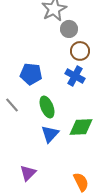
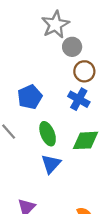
blue pentagon: (31, 74) -> (30, 97), turned -30
green diamond: (81, 127) -> (85, 140), moved

